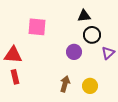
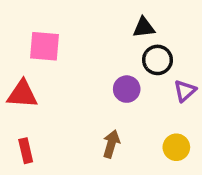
pink square: (37, 27) -> (44, 46), moved
red rectangle: (15, 77) -> (26, 151), moved
yellow circle: (90, 86) -> (176, 147), moved

